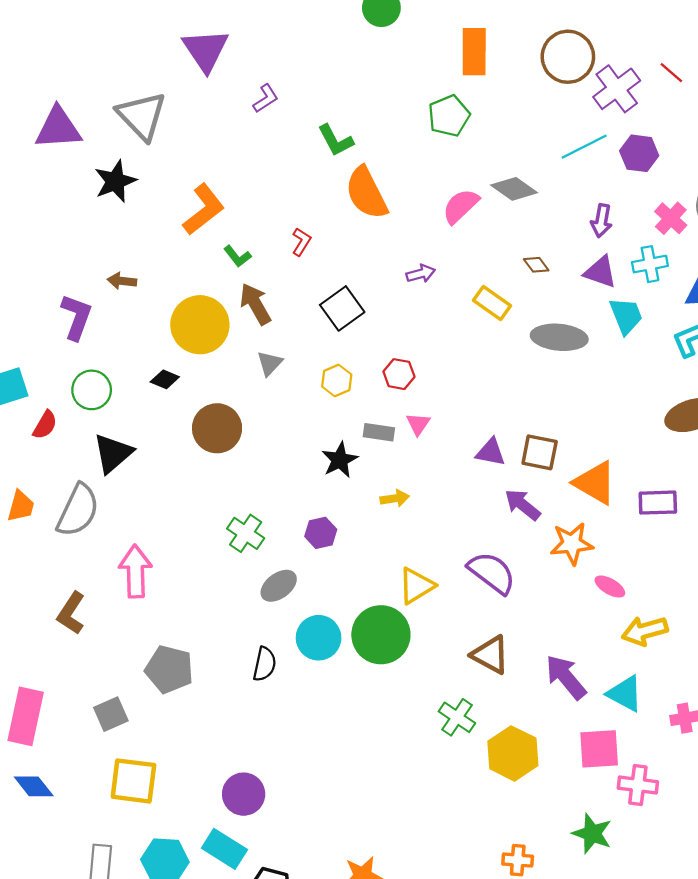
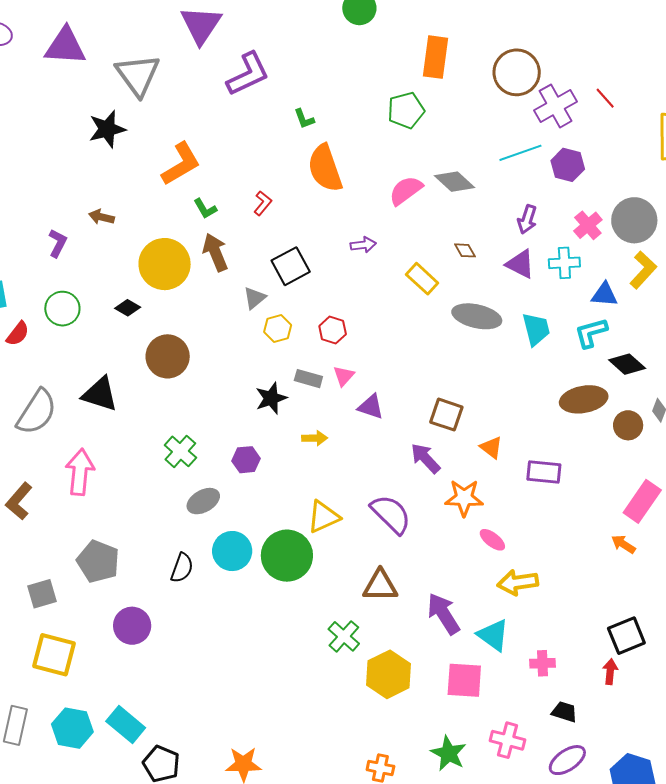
purple L-shape: (266, 98) -> (248, 74), size x1.8
purple triangle: (58, 128) -> (65, 46), moved
green L-shape: (336, 140) -> (304, 119), size x0.7
cyan trapezoid: (626, 316) -> (536, 329), moved
purple L-shape: (76, 317) -> (58, 243), size x0.7
gray triangle: (270, 363) -> (255, 298), moved
purple triangle: (491, 452) -> (371, 407), moved
black triangle: (113, 453) -> (100, 394), moved, turned 51
orange triangle: (595, 483) -> (491, 448), size x0.6
brown triangle: (490, 655) -> (380, 586), turned -36
pink cross: (638, 785) -> (507, 740), moved
purple circle: (244, 794) -> (132, 626), moved

